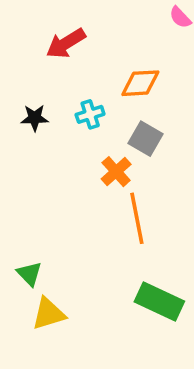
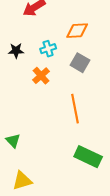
orange cross: (116, 172) -> (41, 76), moved
yellow triangle: (49, 314) -> (22, 181), moved

